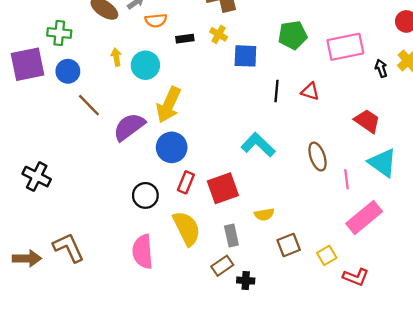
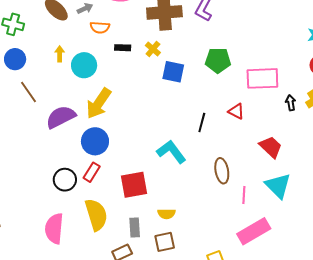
black line: (277, 91) -> (202, 123), moved
red triangle: (310, 91) -> (236, 111), moved
red rectangle: (186, 182) -> (92, 172), moved
brown square: (289, 245) -> (165, 242), moved

